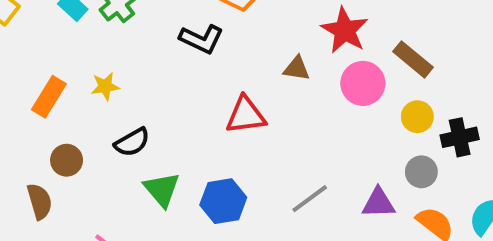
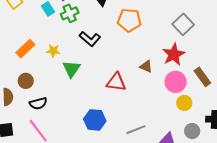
black L-shape: (201, 39) -> (90, 39), moved
yellow circle: (417, 117) -> (184, 103), moved
black semicircle: (132, 142) -> (38, 103), moved
green triangle: (162, 190) -> (71, 69), moved

